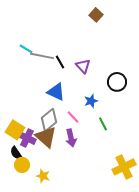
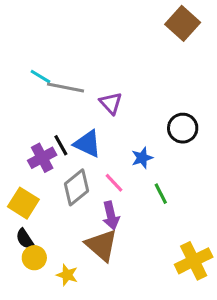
brown square: (96, 15) -> (183, 23), moved, size x1.5
black line: (60, 62) -> (61, 145), moved
purple triangle: (83, 66) -> (111, 103), moved
brown triangle: (46, 137) -> (101, 245), moved
purple cross: (27, 138) -> (42, 158), moved, turned 36

